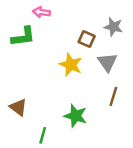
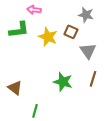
gray star: (113, 27) -> (86, 15), moved
yellow star: (71, 65) -> (48, 37), moved
green star: (76, 116) -> (63, 82), moved

